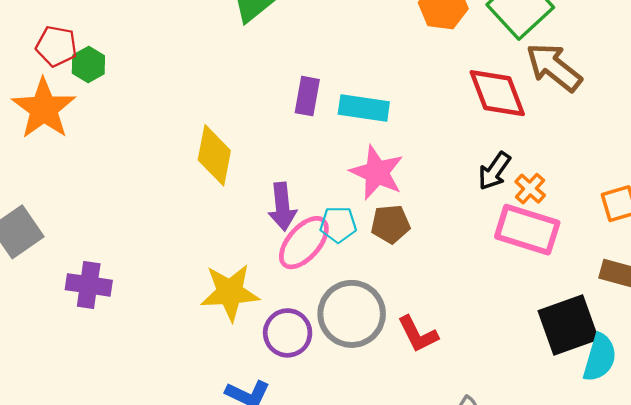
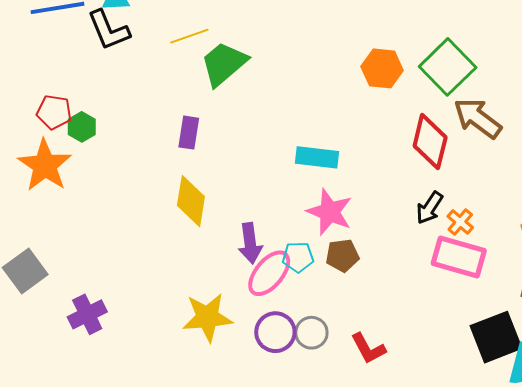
red diamond: (497, 93) -> (430, 142), turned 36
purple rectangle: (307, 96) -> (189, 133), moved
purple cross: (89, 285) -> (87, 314), turned -33
gray circle: (352, 314) -> (311, 333), size x0.6
purple circle: (288, 333) -> (275, 332), moved

